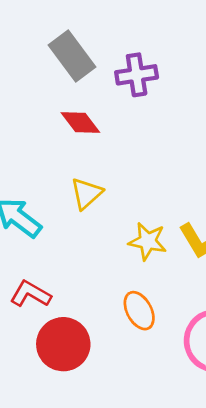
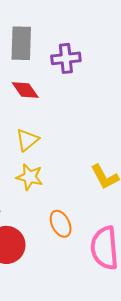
gray rectangle: (72, 56) -> (21, 43), turned 36
yellow star: (148, 241) -> (30, 177), moved

